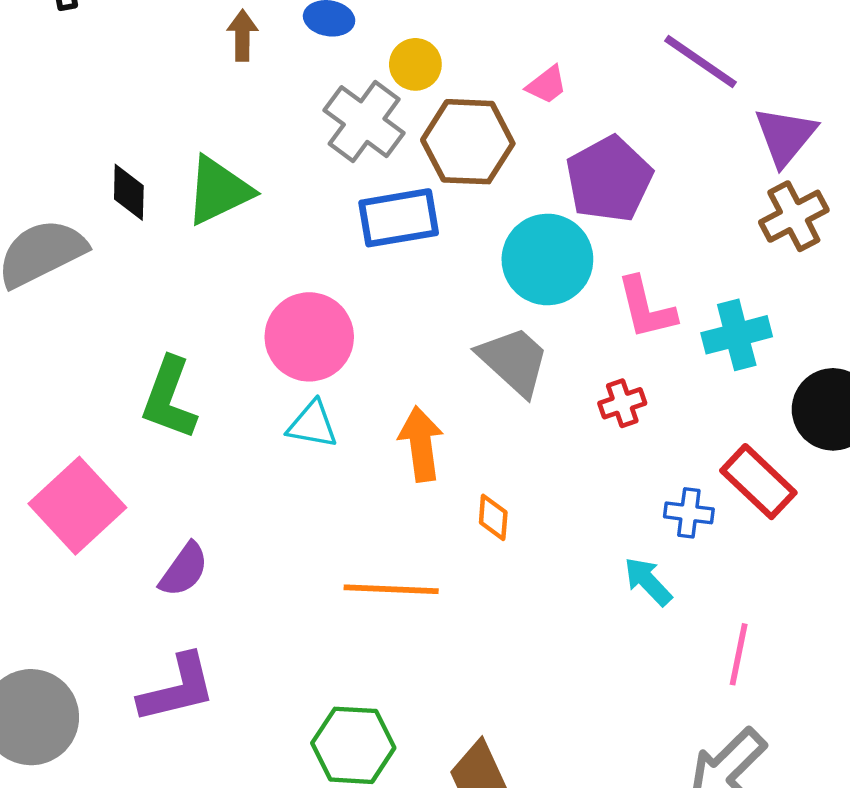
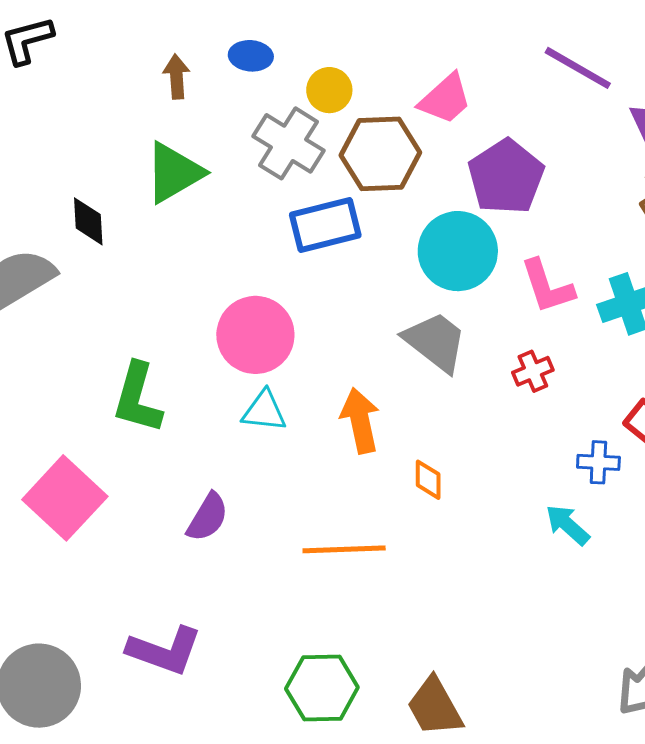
pink trapezoid: (547, 85) -> (445, 99), size x1.5
green triangle: (219, 191) -> (174, 173), moved
purple semicircle: (184, 570) -> (208, 517), moved
purple L-shape: (177, 688) -> (164, 651), turned 38

